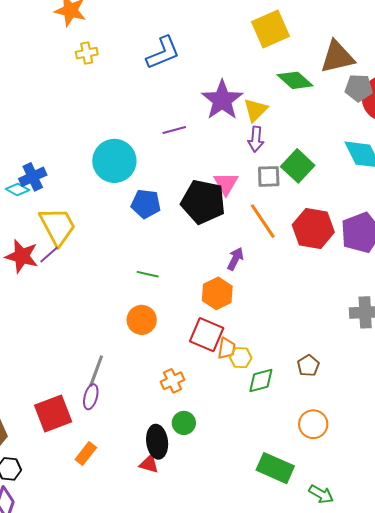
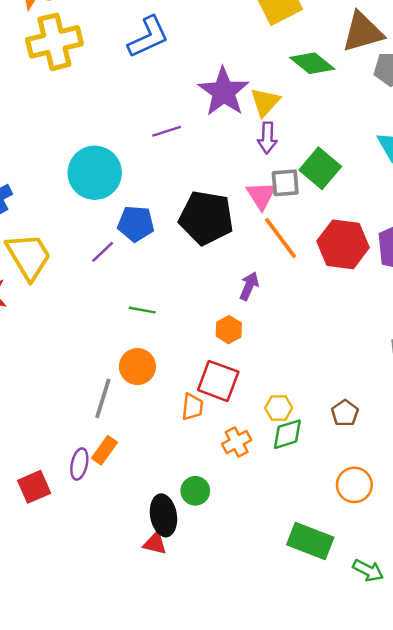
yellow cross: (87, 53) -> (54, 42), size x2.0
pink triangle: (226, 184) -> (261, 195), moved
purple line: (49, 255) -> (103, 252), moved
orange hexagon: (217, 293) -> (229, 330), size x0.7
orange trapezoid: (227, 348) -> (192, 407), moved
yellow hexagon: (241, 358) -> (279, 408), moved
gray line: (96, 371) -> (103, 398), moved
orange cross: (172, 381) -> (237, 442), moved
red square: (53, 414) -> (34, 487), size x0.7
orange rectangle: (86, 454) -> (105, 450), moved

